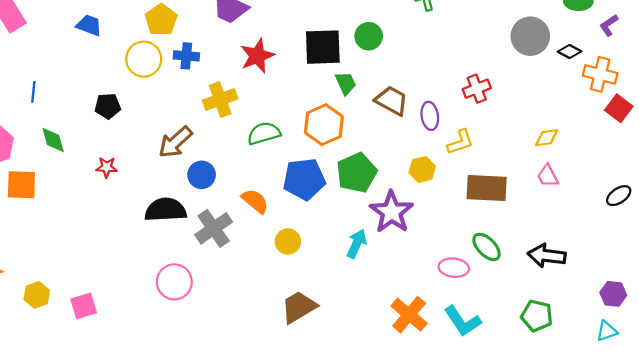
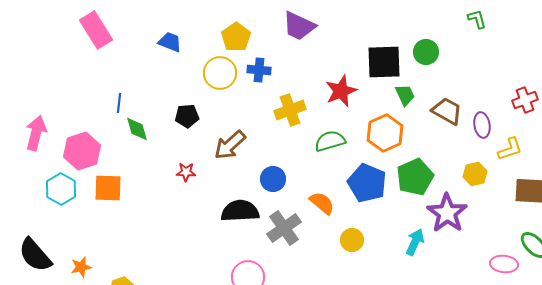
red star: (257, 56) -> (341, 91), moved
green diamond: (53, 140) -> (137, 129), moved
brown arrow: (175, 142) -> (230, 145), moved
blue pentagon: (304, 179) -> (367, 183), turned 30

